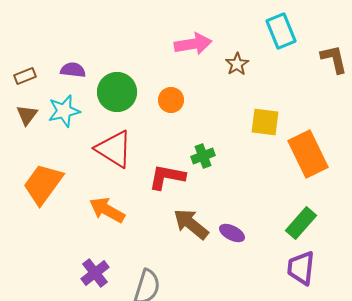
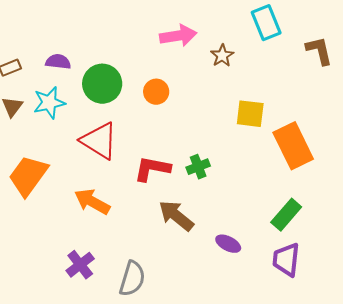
green cross: (203, 156) -> (198, 167), moved
purple ellipse: (232, 233) -> (228, 244), moved

